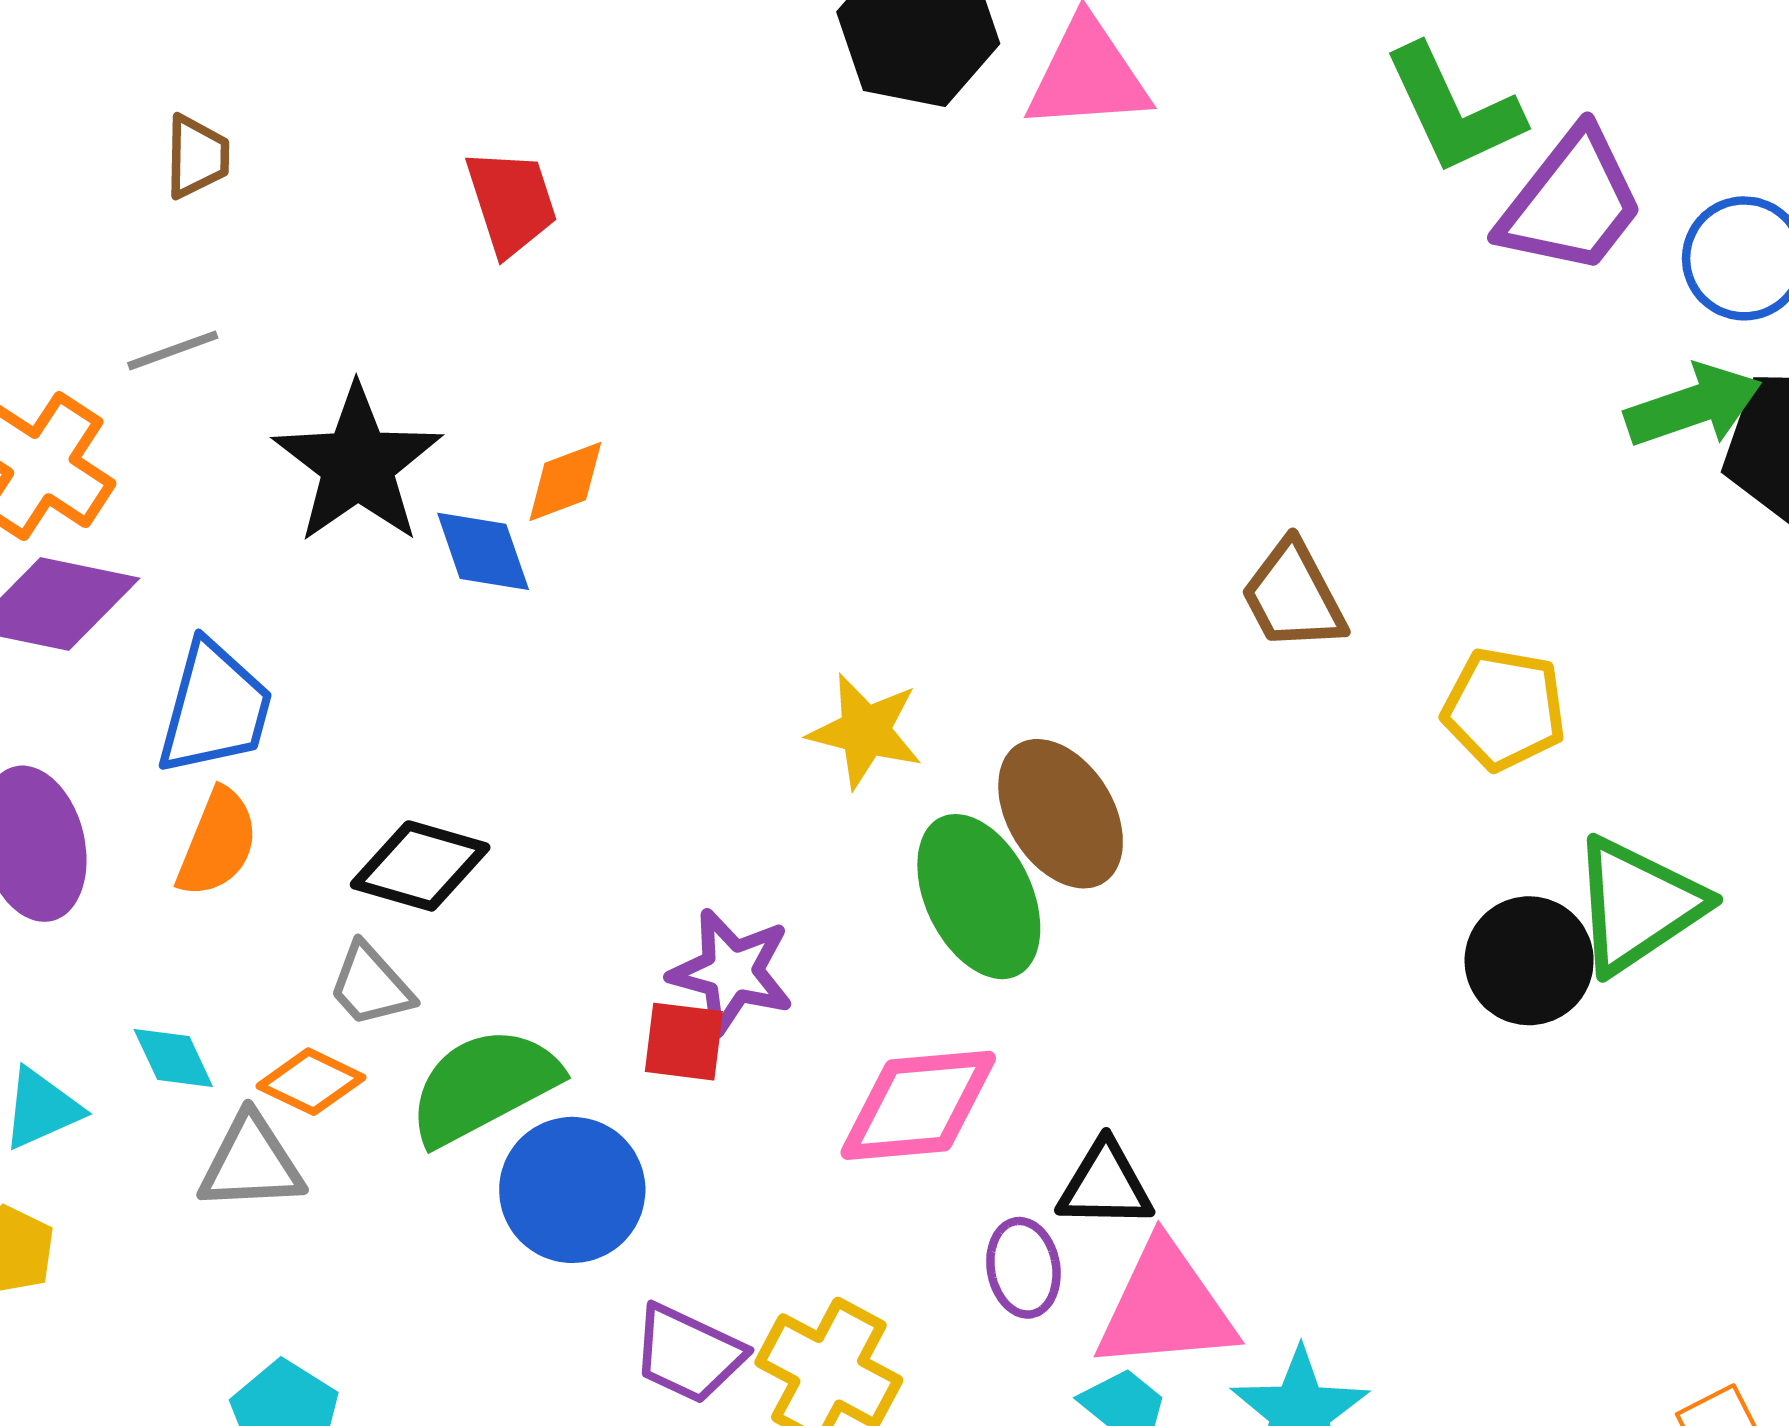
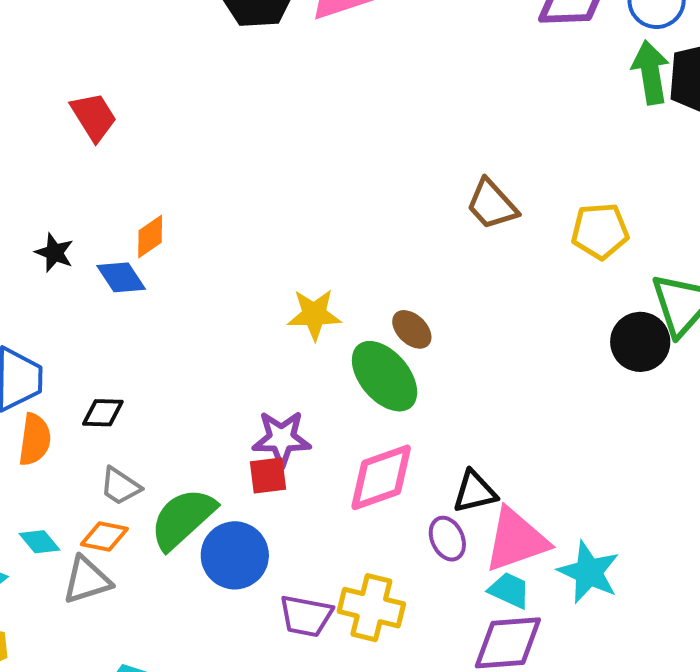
green arrow: (1693, 406) -> (651, 72), turned -66
black star: (358, 464) -> (54, 253), size x0.5
brown ellipse: (1061, 814) -> (412, 329), size x0.6
black diamond: (420, 866) -> (103, 413), moved, size x0.7

